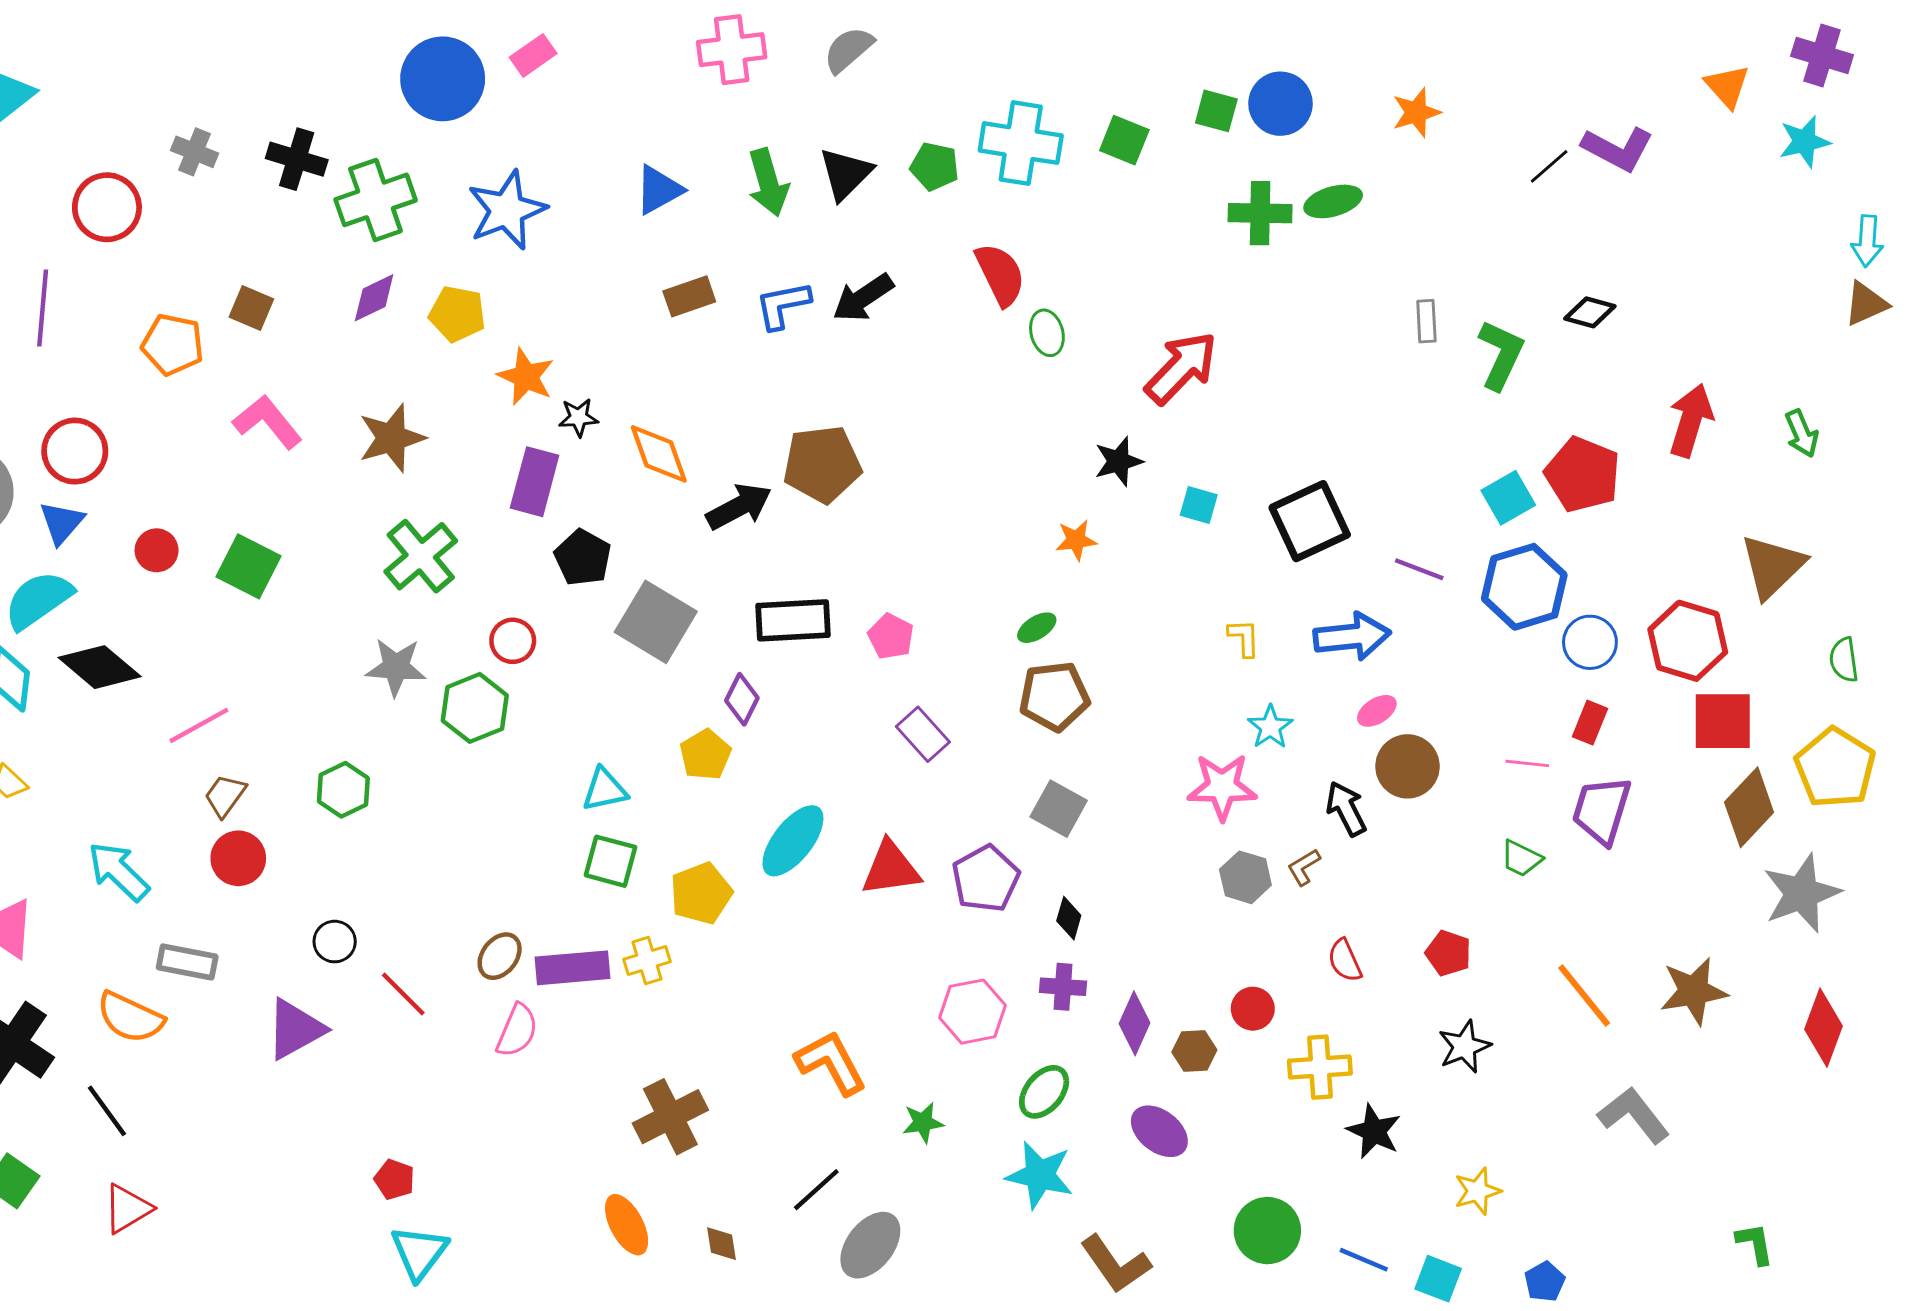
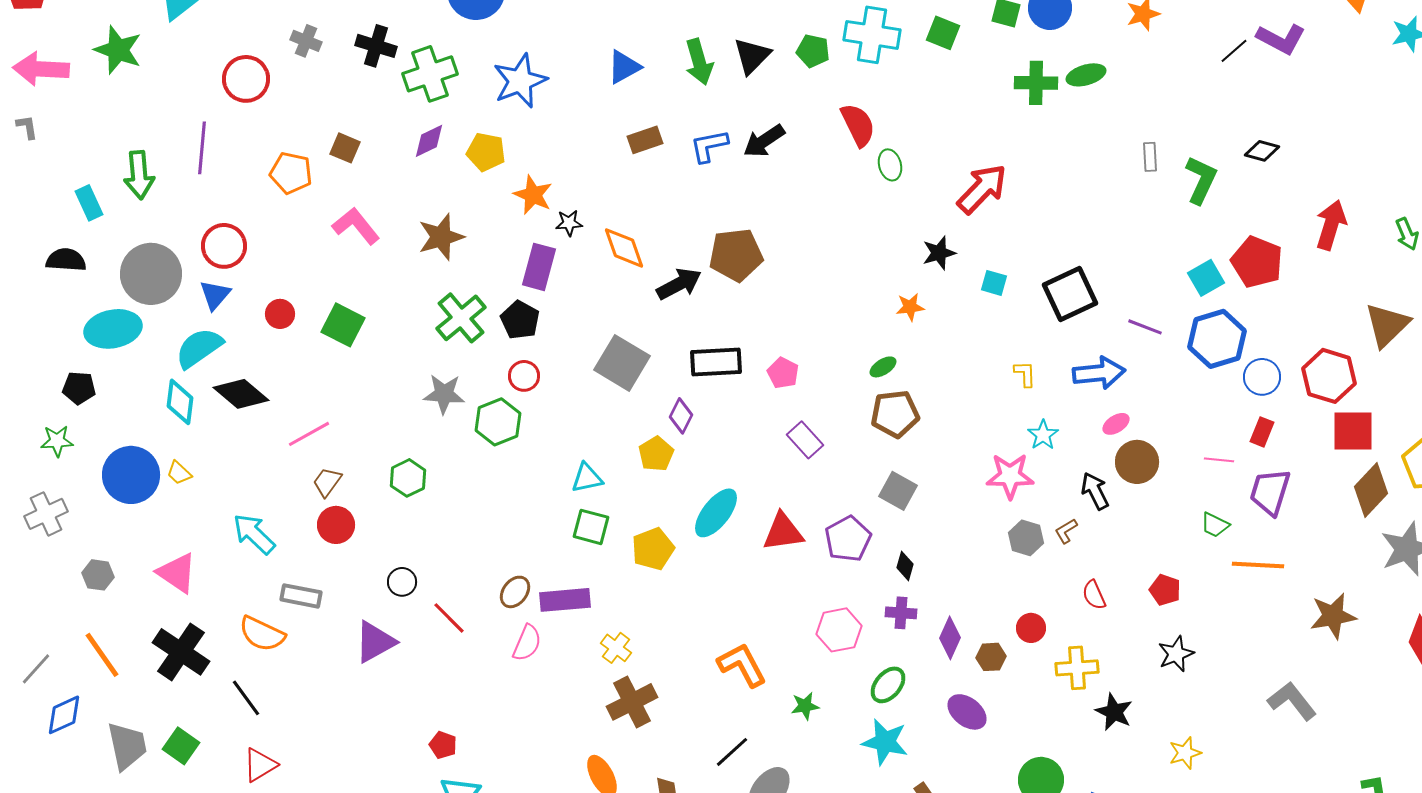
black pentagon: (583, 558) -> (520, 320), moved
yellow cross: (647, 960) -> (616, 648), moved, turned -36
orange line: (1584, 996) -> (1258, 565), moved, turned -48

